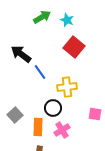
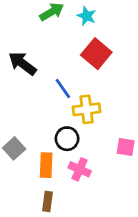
blue line: (40, 72) -> (63, 88), moved
pink cross: (62, 130) -> (80, 169), turned -35

